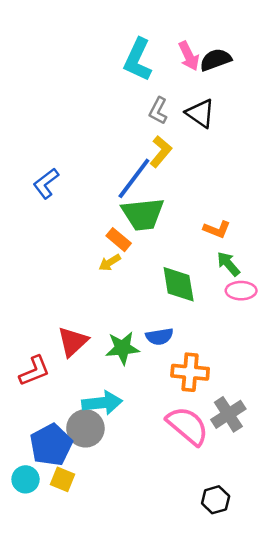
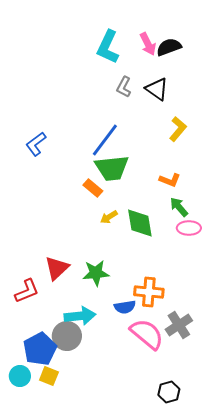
yellow L-shape: (161, 152) -> (178, 129), moved
yellow arrow: (110, 263) -> (109, 217), moved
blue semicircle: (159, 337) -> (125, 307), moved

